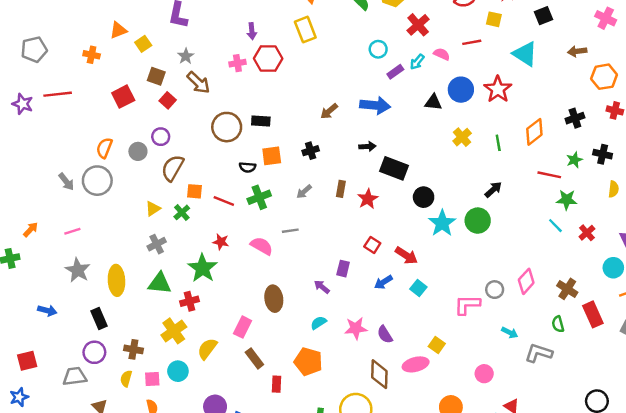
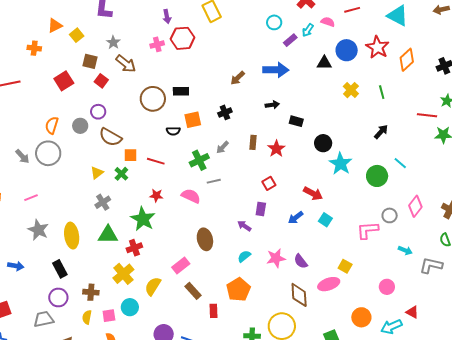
orange diamond: (534, 132) -> (407, 60), moved
brown semicircle: (173, 168) -> (110, 137), turned -85
black rectangle: (394, 168) -> (296, 121), size x0.6
green cross: (259, 197) -> (199, 160), moved
green circle: (478, 221) -> (377, 176), moved
cyan line: (555, 226) -> (400, 163), moved
red square: (372, 245) -> (269, 183), moved, turned 32
pink rectangle: (243, 327) -> (181, 266), turned 30
orange pentagon: (308, 362) -> (238, 290), turned 30

